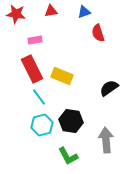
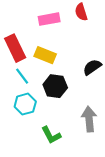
pink rectangle: (35, 40) -> (49, 19), moved, size x1.5
black hexagon: (71, 121) -> (55, 86), moved

